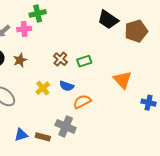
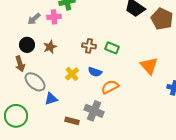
brown pentagon: (136, 31) -> (162, 19), turned -30
brown cross: (60, 59) -> (89, 46), turned -32
green rectangle: (84, 61) -> (112, 48), turned 40
blue triangle: (21, 135) -> (51, 99), moved

